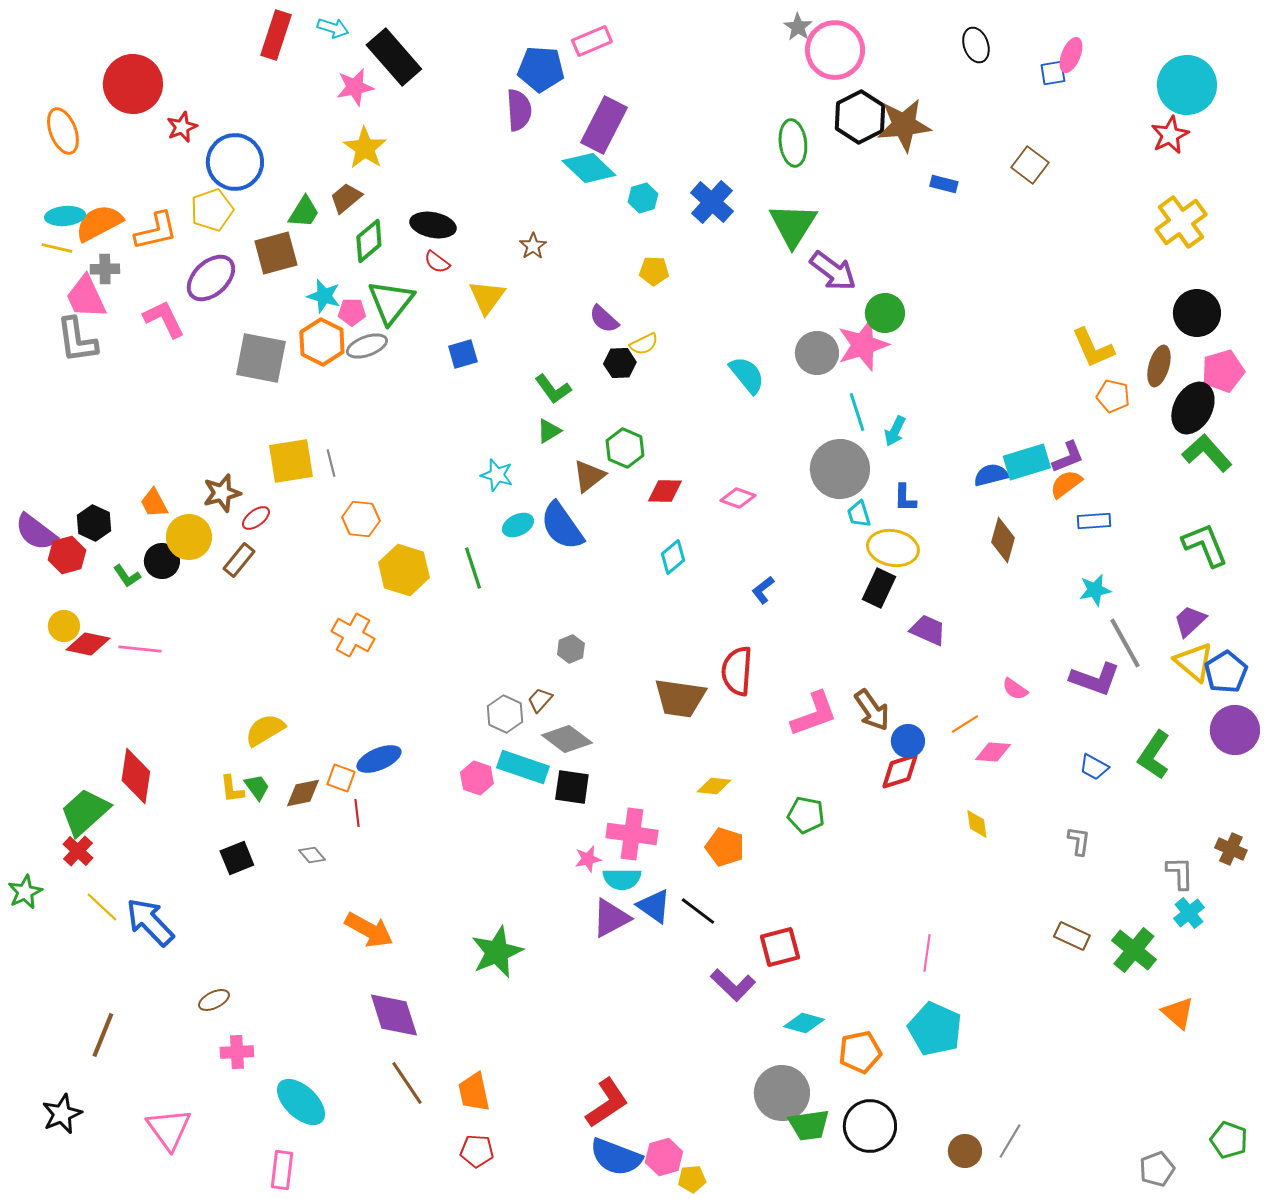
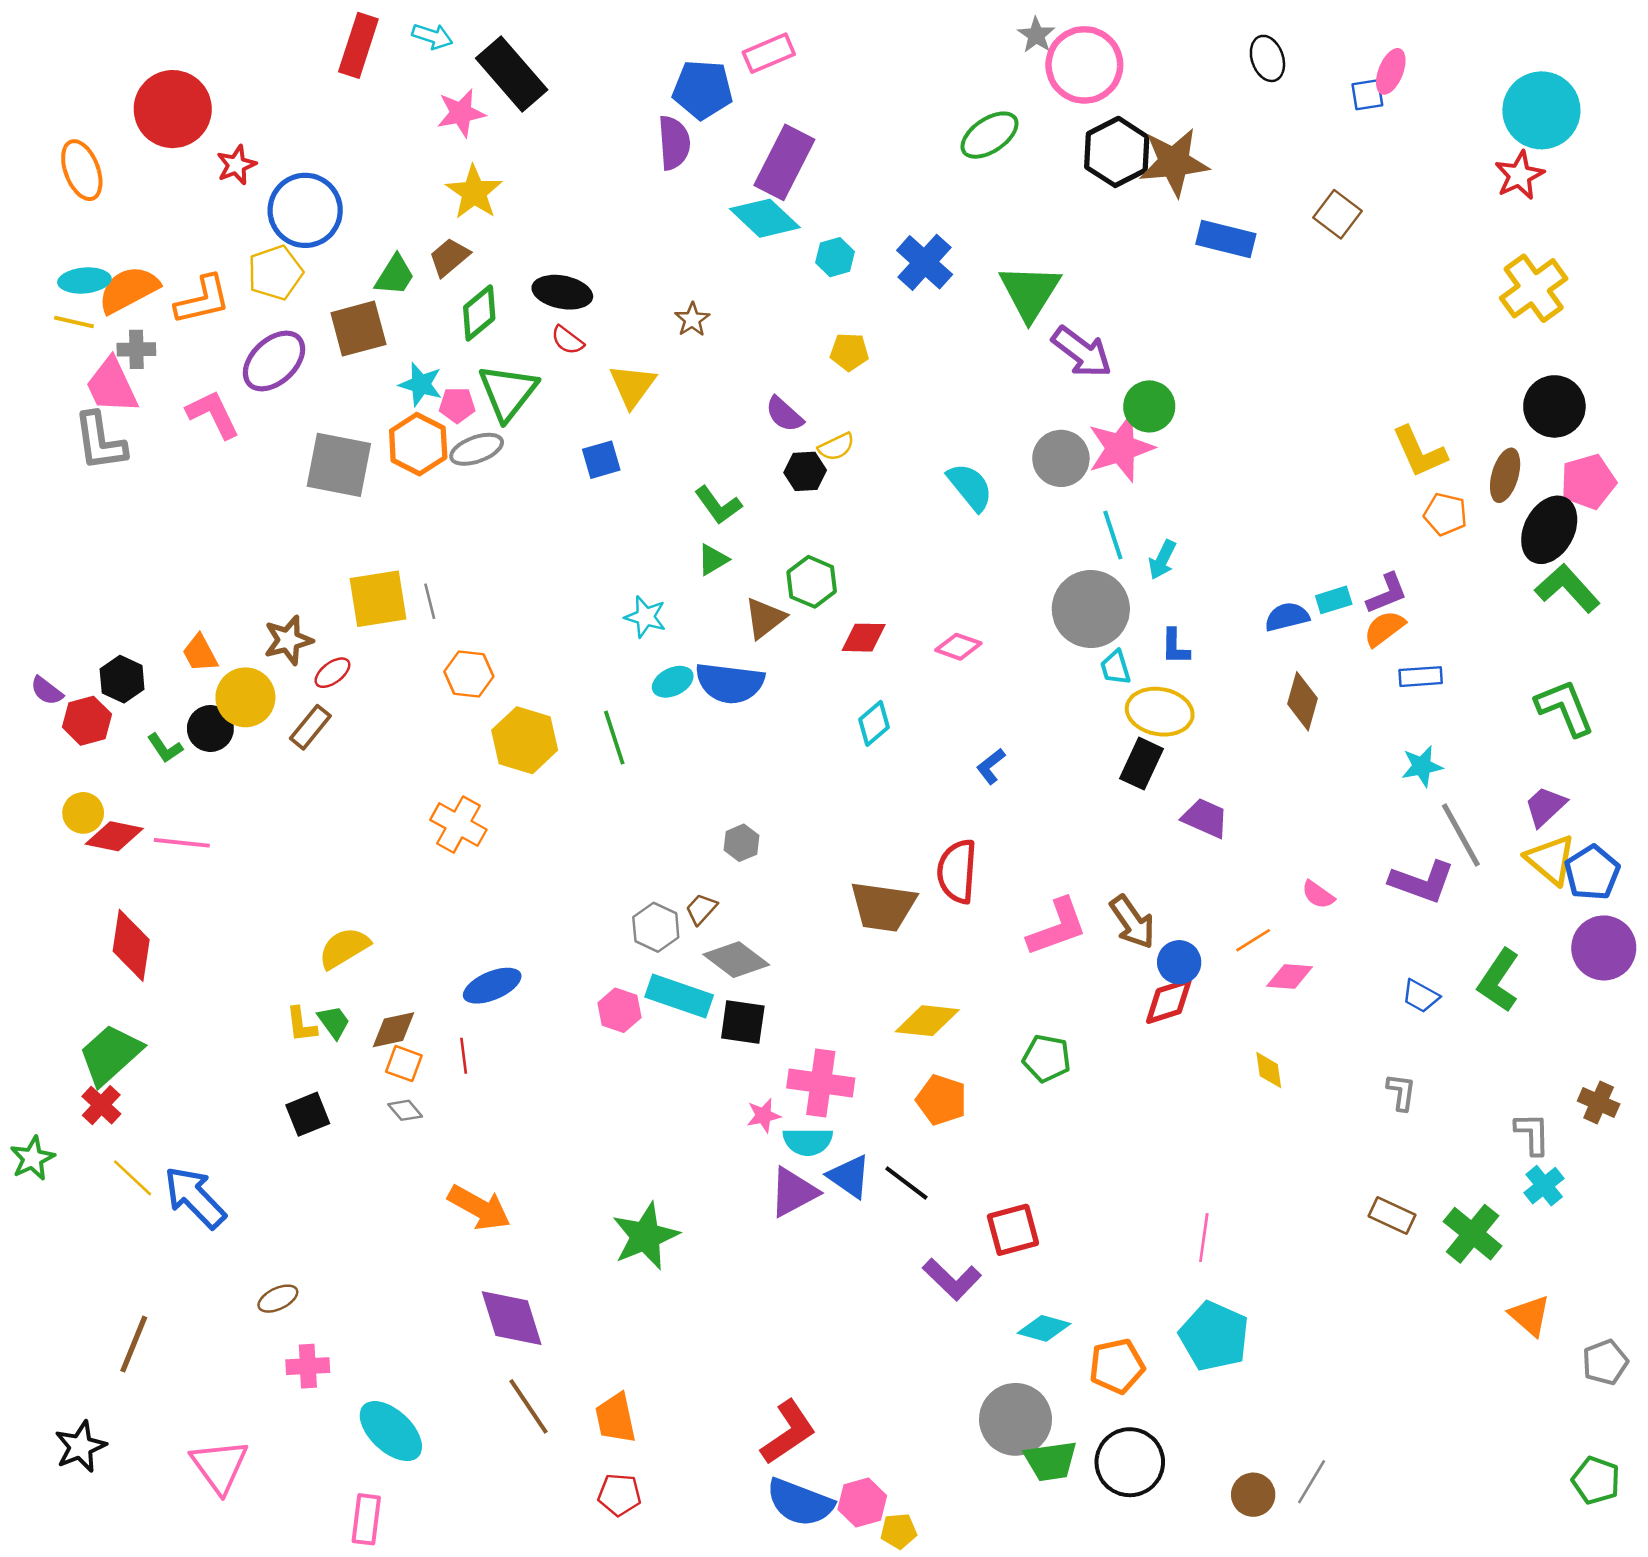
green ellipse: (793, 143) -> (990, 135), moved, turned 63
blue rectangle: (944, 184) -> (1226, 239), size x1.6
cyan rectangle: (1027, 462) -> (1334, 600), size x0.6
blue semicircle: (562, 526) -> (730, 683), turned -48
purple semicircle: (36, 532) -> (47, 691), size x0.6
red diamond: (136, 776) -> (131, 945), moved
orange square: (341, 778) -> (404, 1064), moved
yellow diamond: (714, 786) -> (927, 1021), size x1.4
gray pentagon: (1157, 1169) -> (1605, 1362), moved

